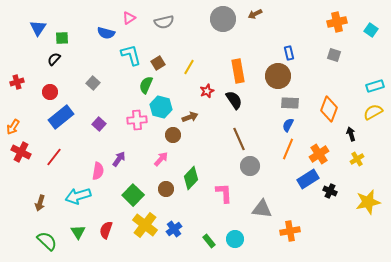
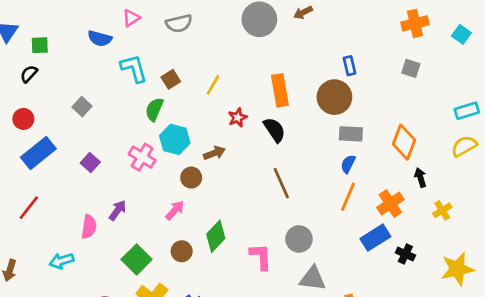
pink cross: (137, 120) -> (142, 157), turned 36
black arrow: (351, 134) -> (420, 178), moved
gray circle: (250, 166) -> (299, 239), moved
cyan arrow: (78, 196) -> (62, 261), size x0.7

